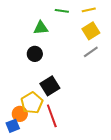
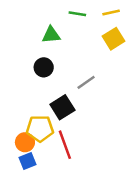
gray line: (91, 52) -> (86, 82), moved
yellow pentagon: (32, 103) -> (40, 129), turned 30
blue square: (13, 126) -> (27, 161), moved

